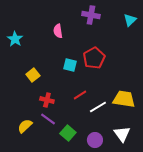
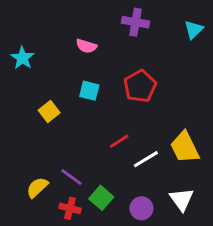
pink semicircle: (58, 31) -> (86, 46), turned -64
cyan square: (70, 65) -> (89, 91), moved
yellow trapezoid: (124, 99) -> (185, 147), turned -125
red cross: (47, 100) -> (70, 208), moved

